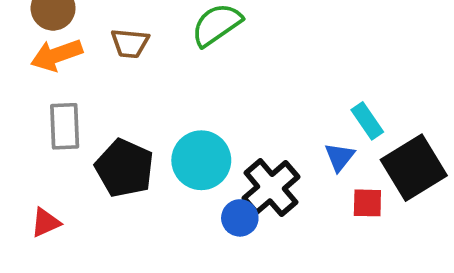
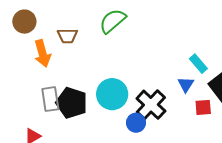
orange arrow: (57, 55) -> (42, 53), moved, turned -80
gray rectangle: (65, 126) -> (50, 99), moved

